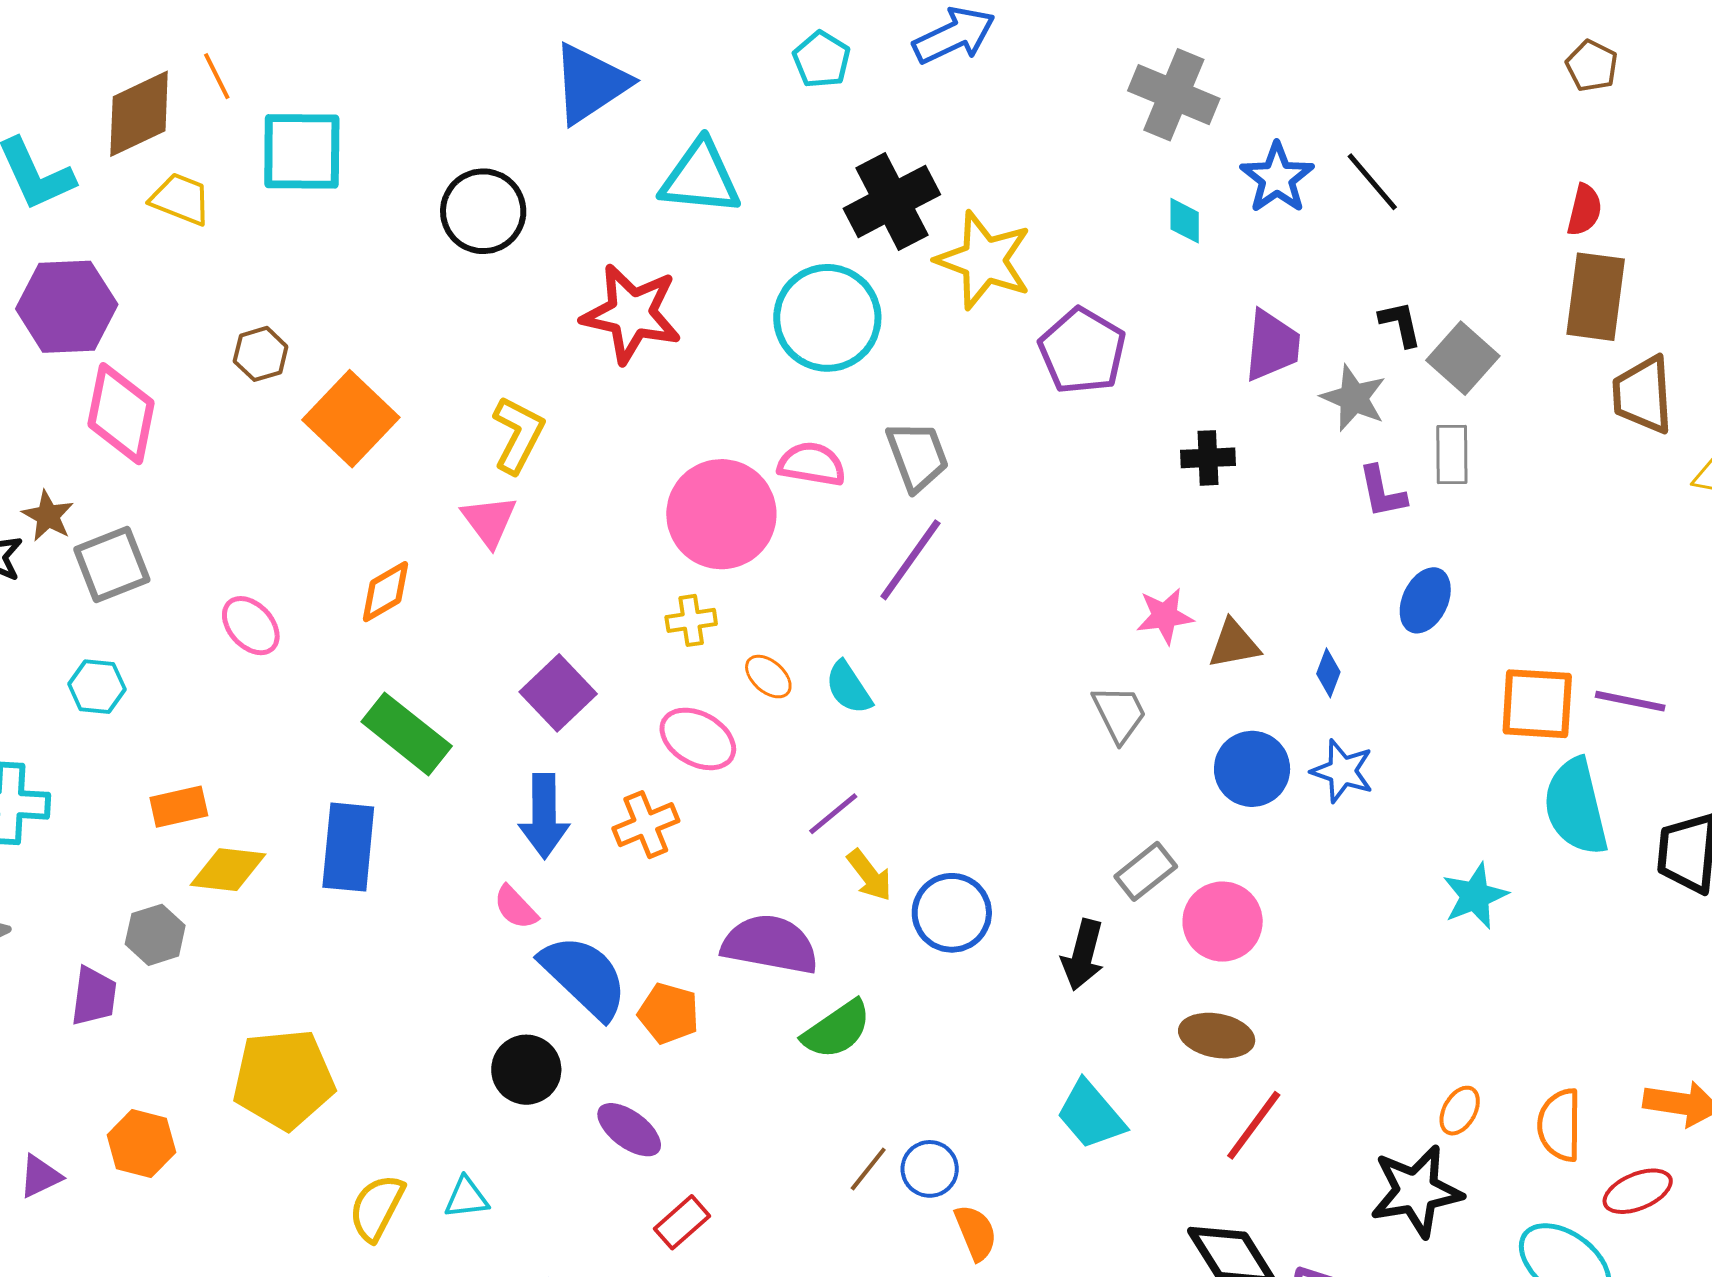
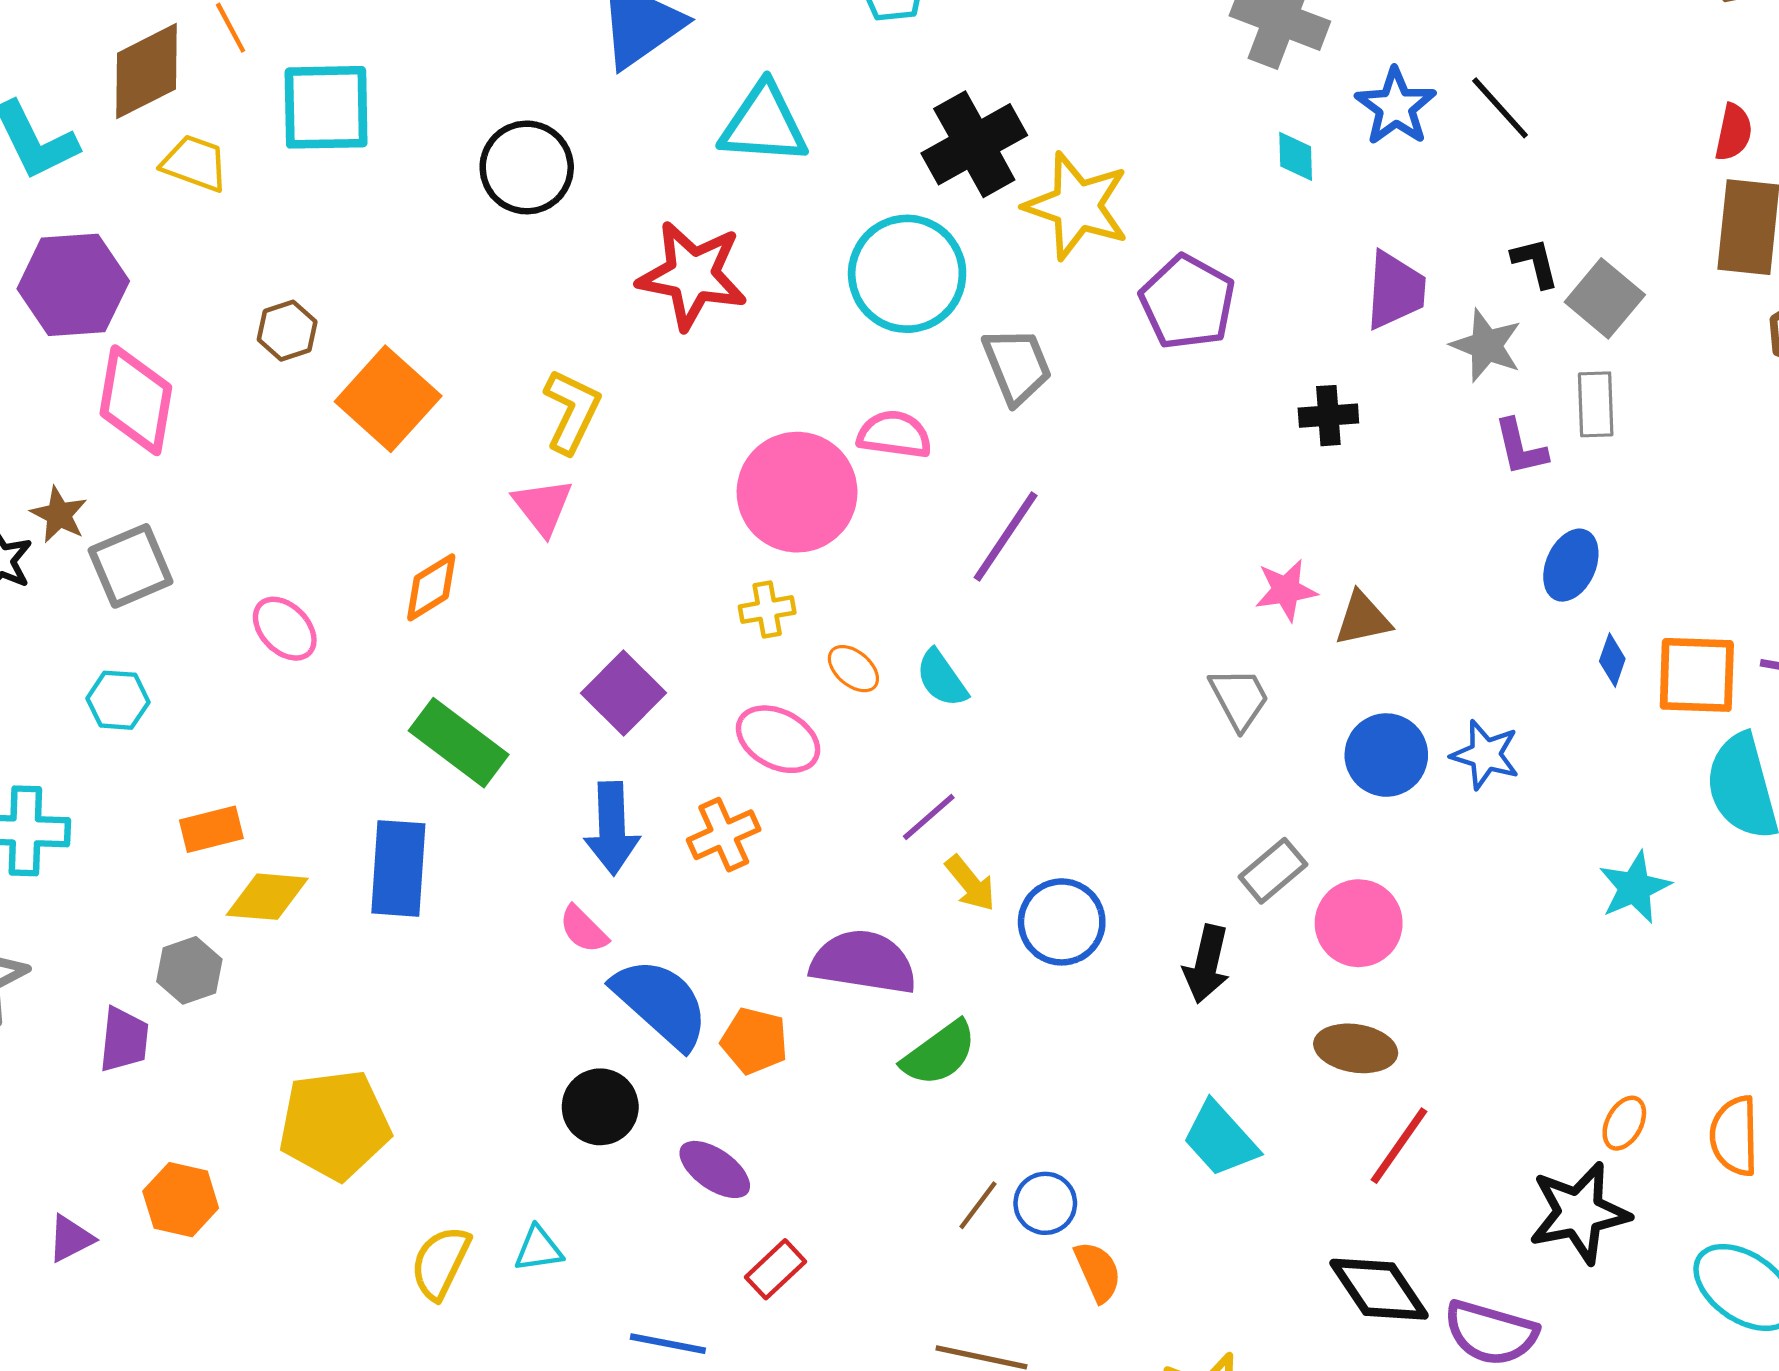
gray trapezoid: (917, 456) -> (1017, 366), moved
blue diamond: (1328, 673) -> (1612, 660), moved

